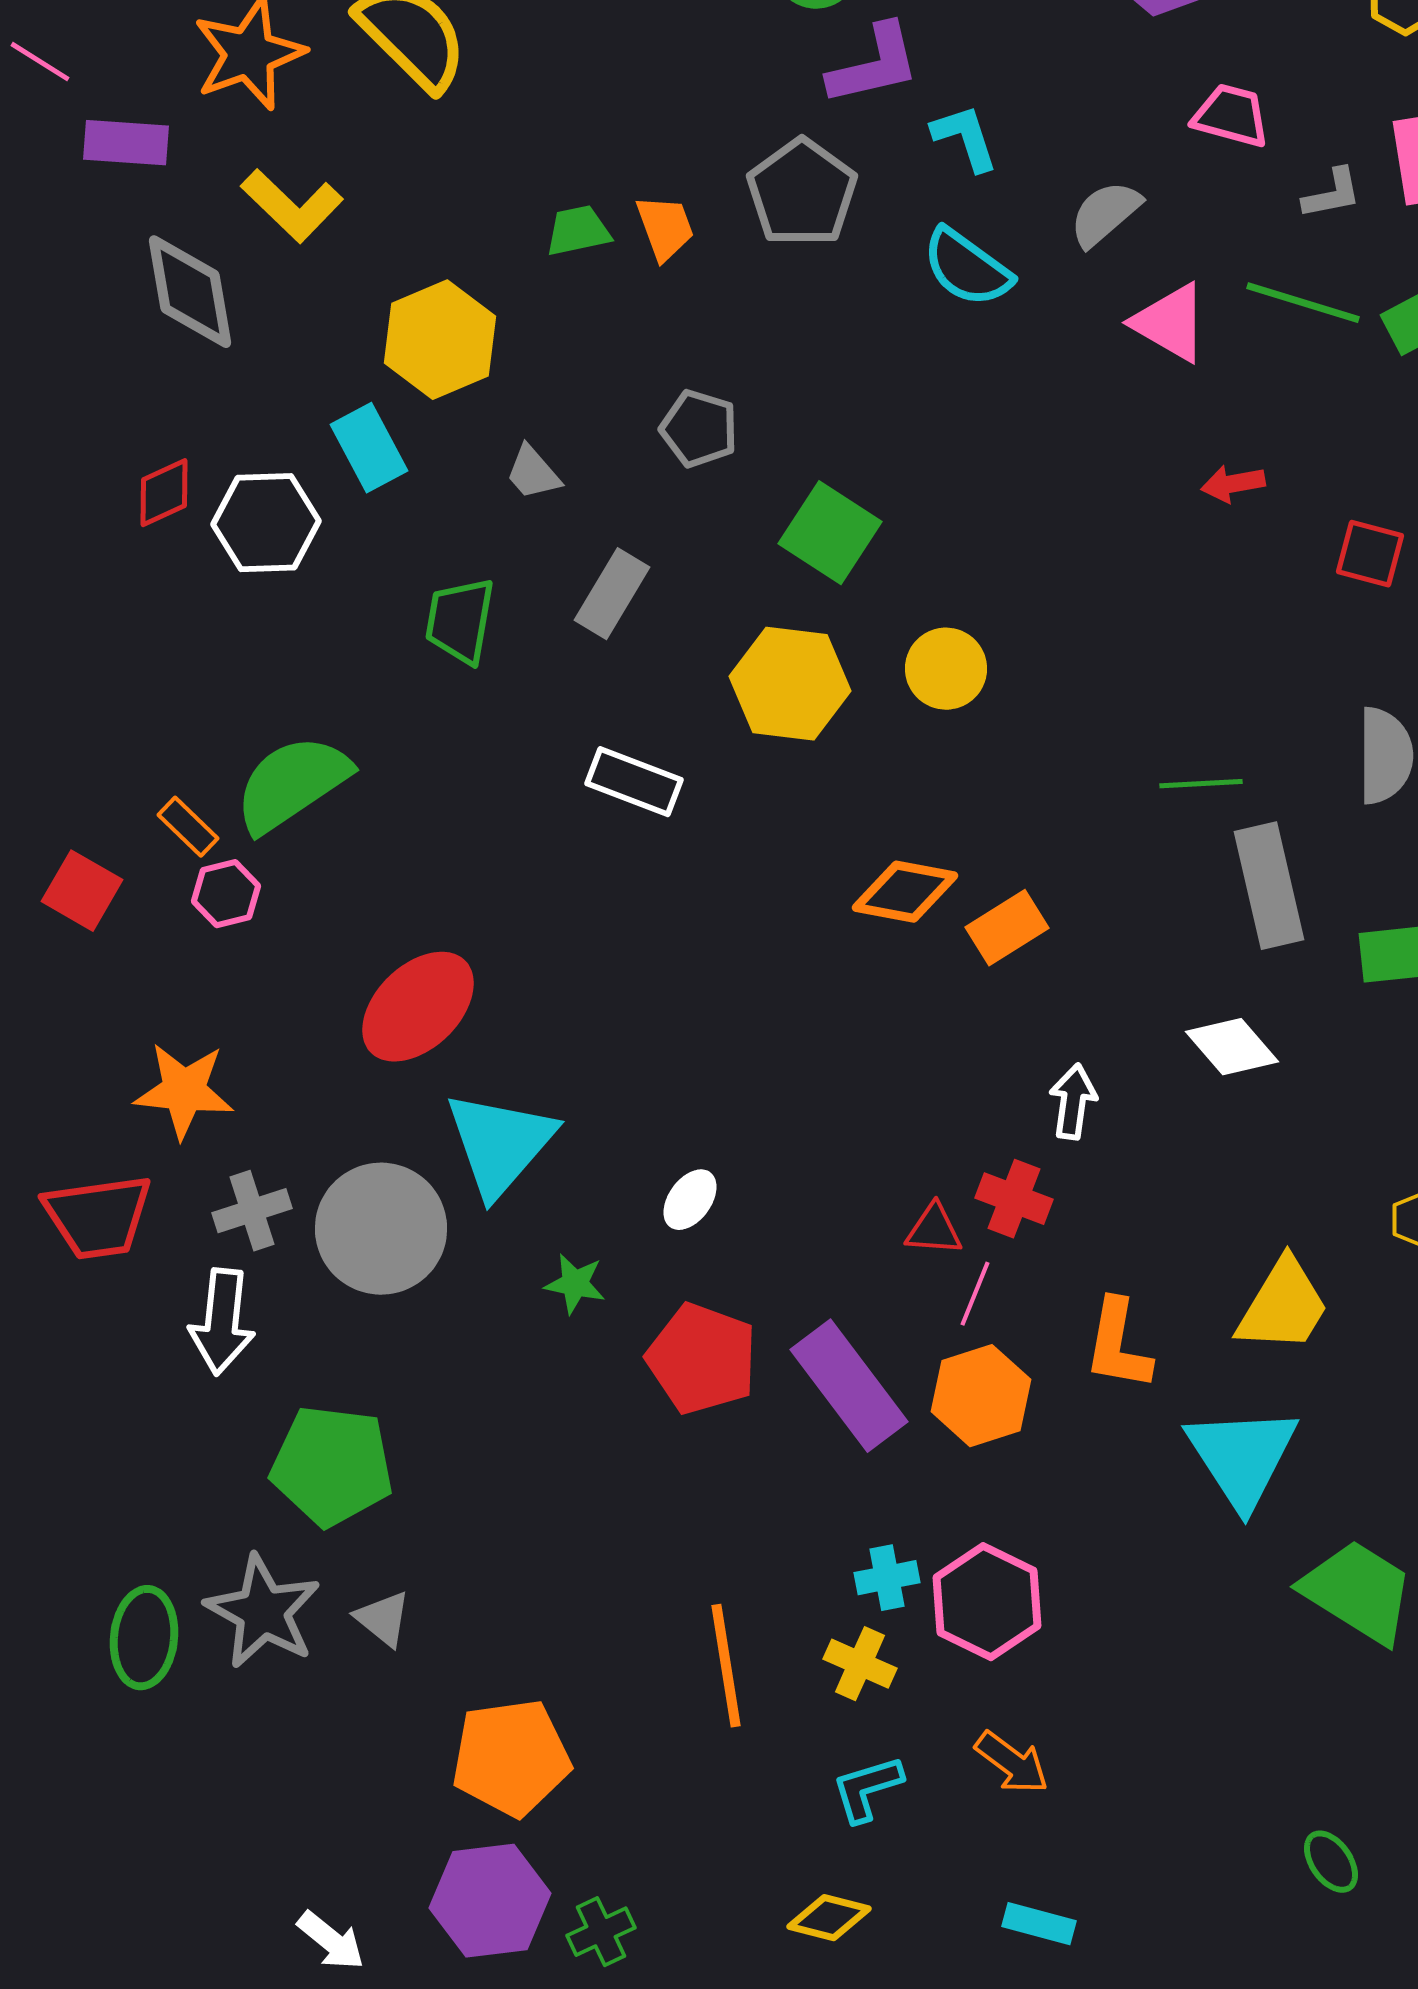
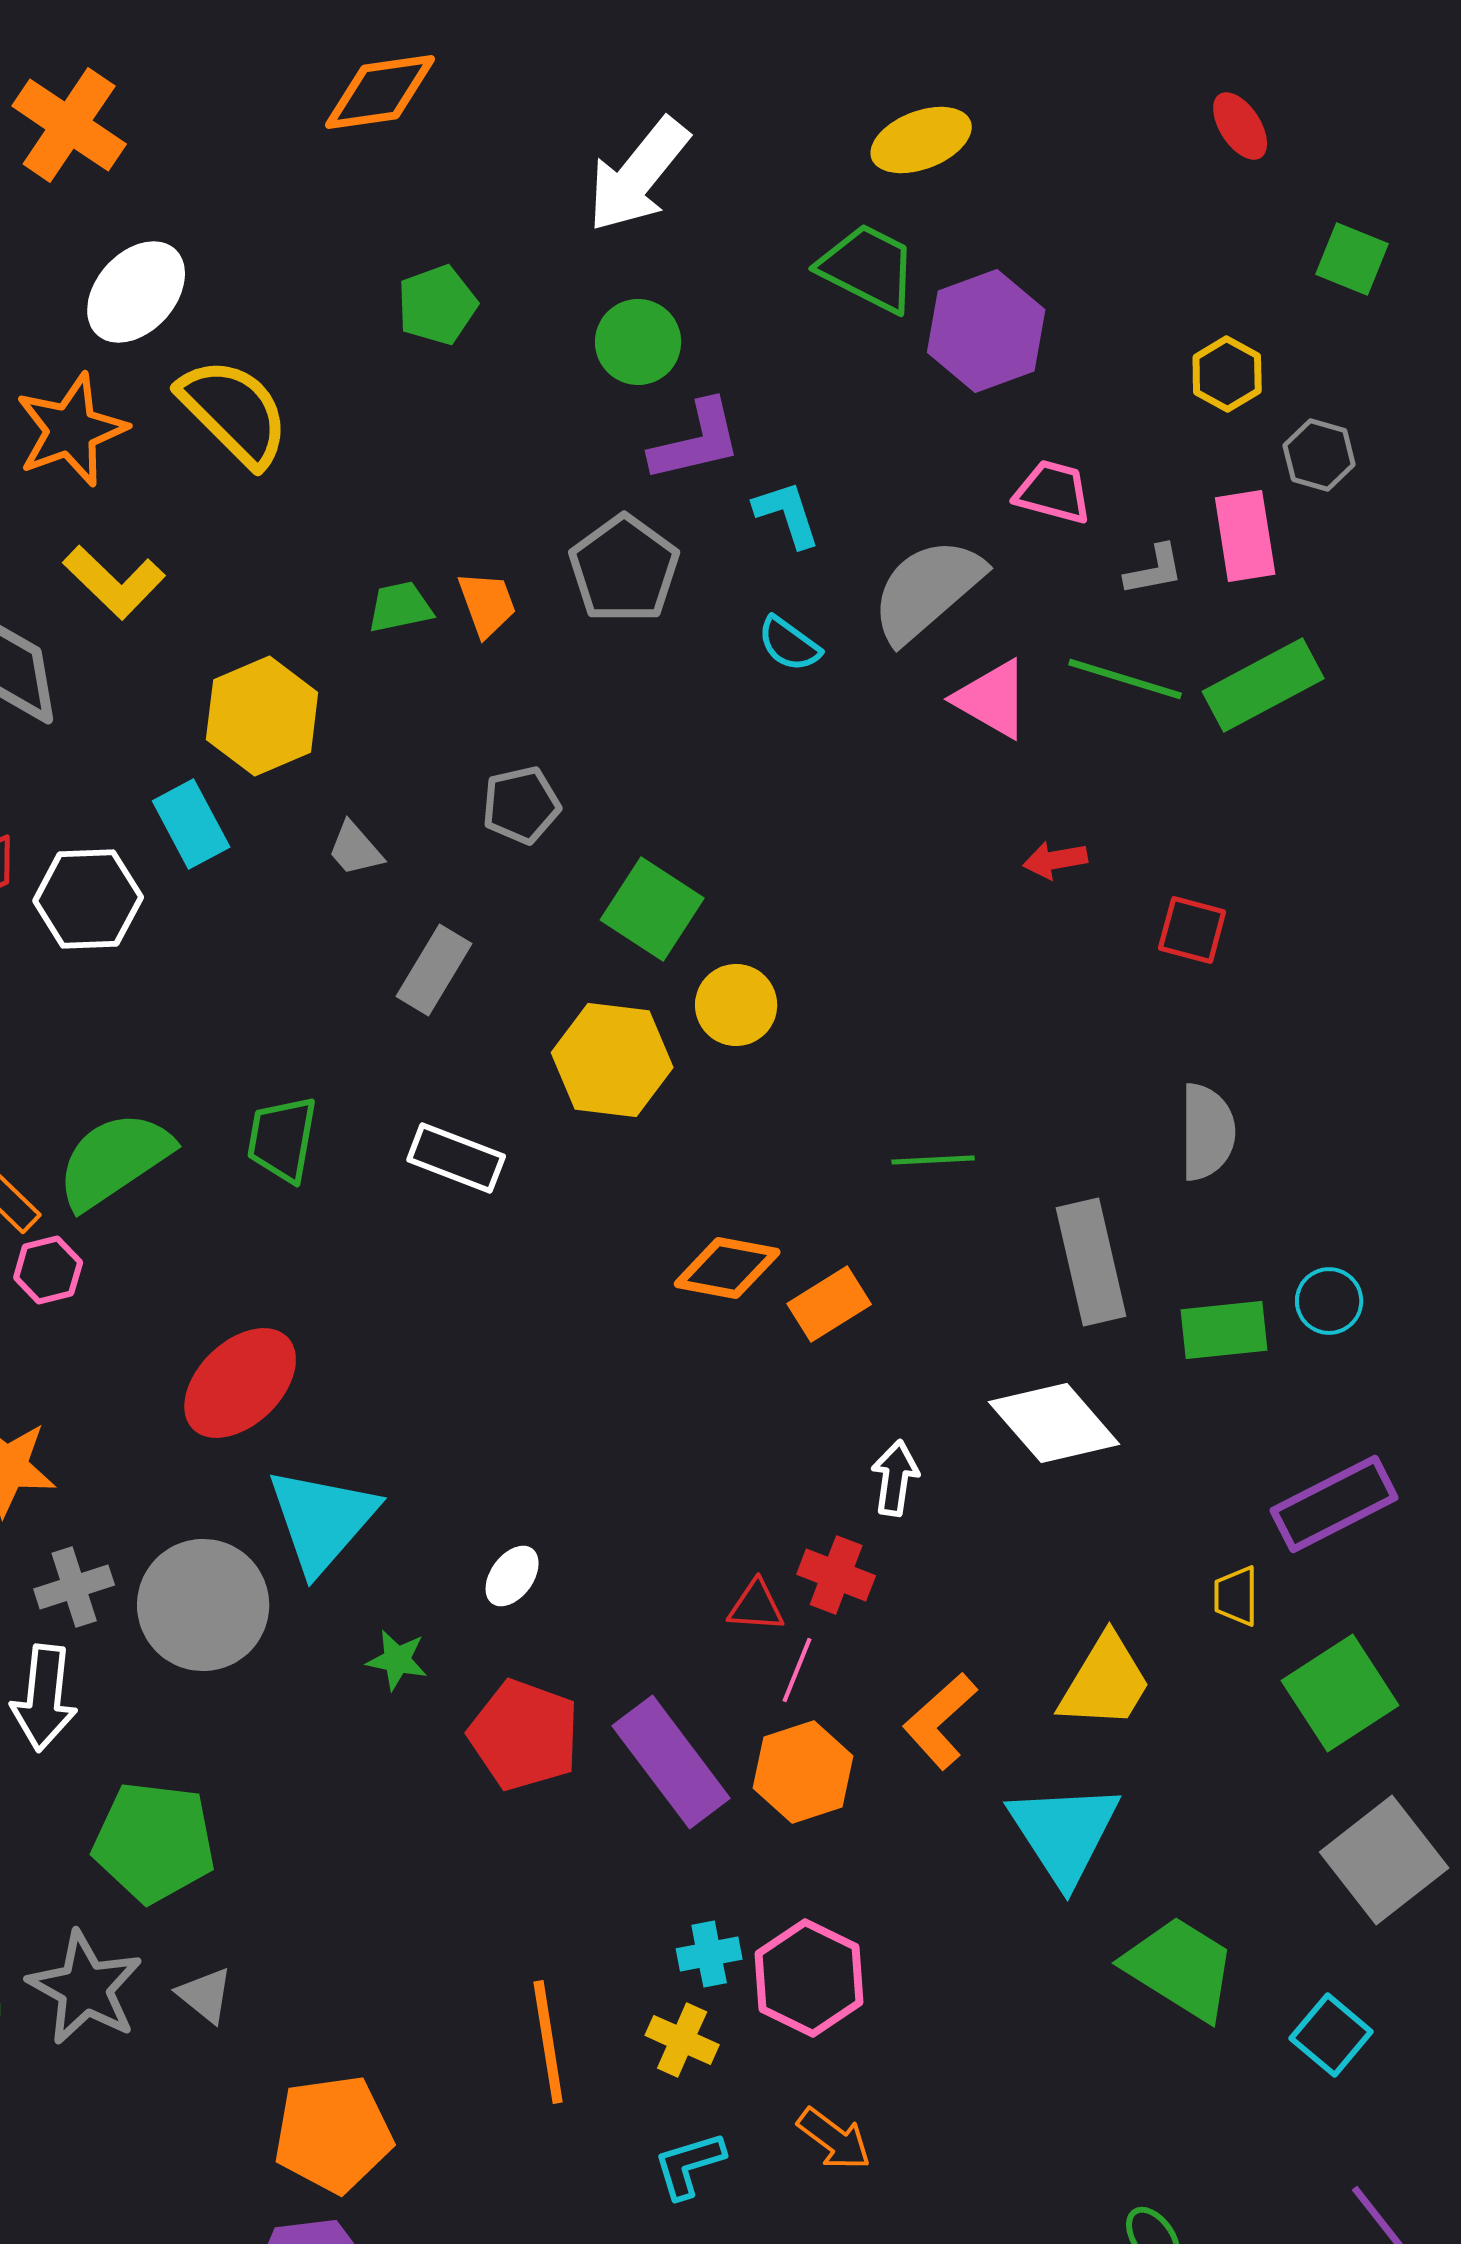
gray semicircle: (1105, 214) -> (927, 590), size x1.6
cyan semicircle: (967, 268) -> (789, 644), size x0.7
gray pentagon: (699, 429) -> (521, 805), turned -30
green trapezoid: (460, 621) -> (282, 1139), moved
yellow circle: (946, 669) -> (736, 1005), moved
green line: (1201, 784) -> (933, 1160), moved
white diamond: (1232, 1047) -> (1054, 1423), size x1.4
orange L-shape: (1118, 1345) -> (940, 1721), turned 38

